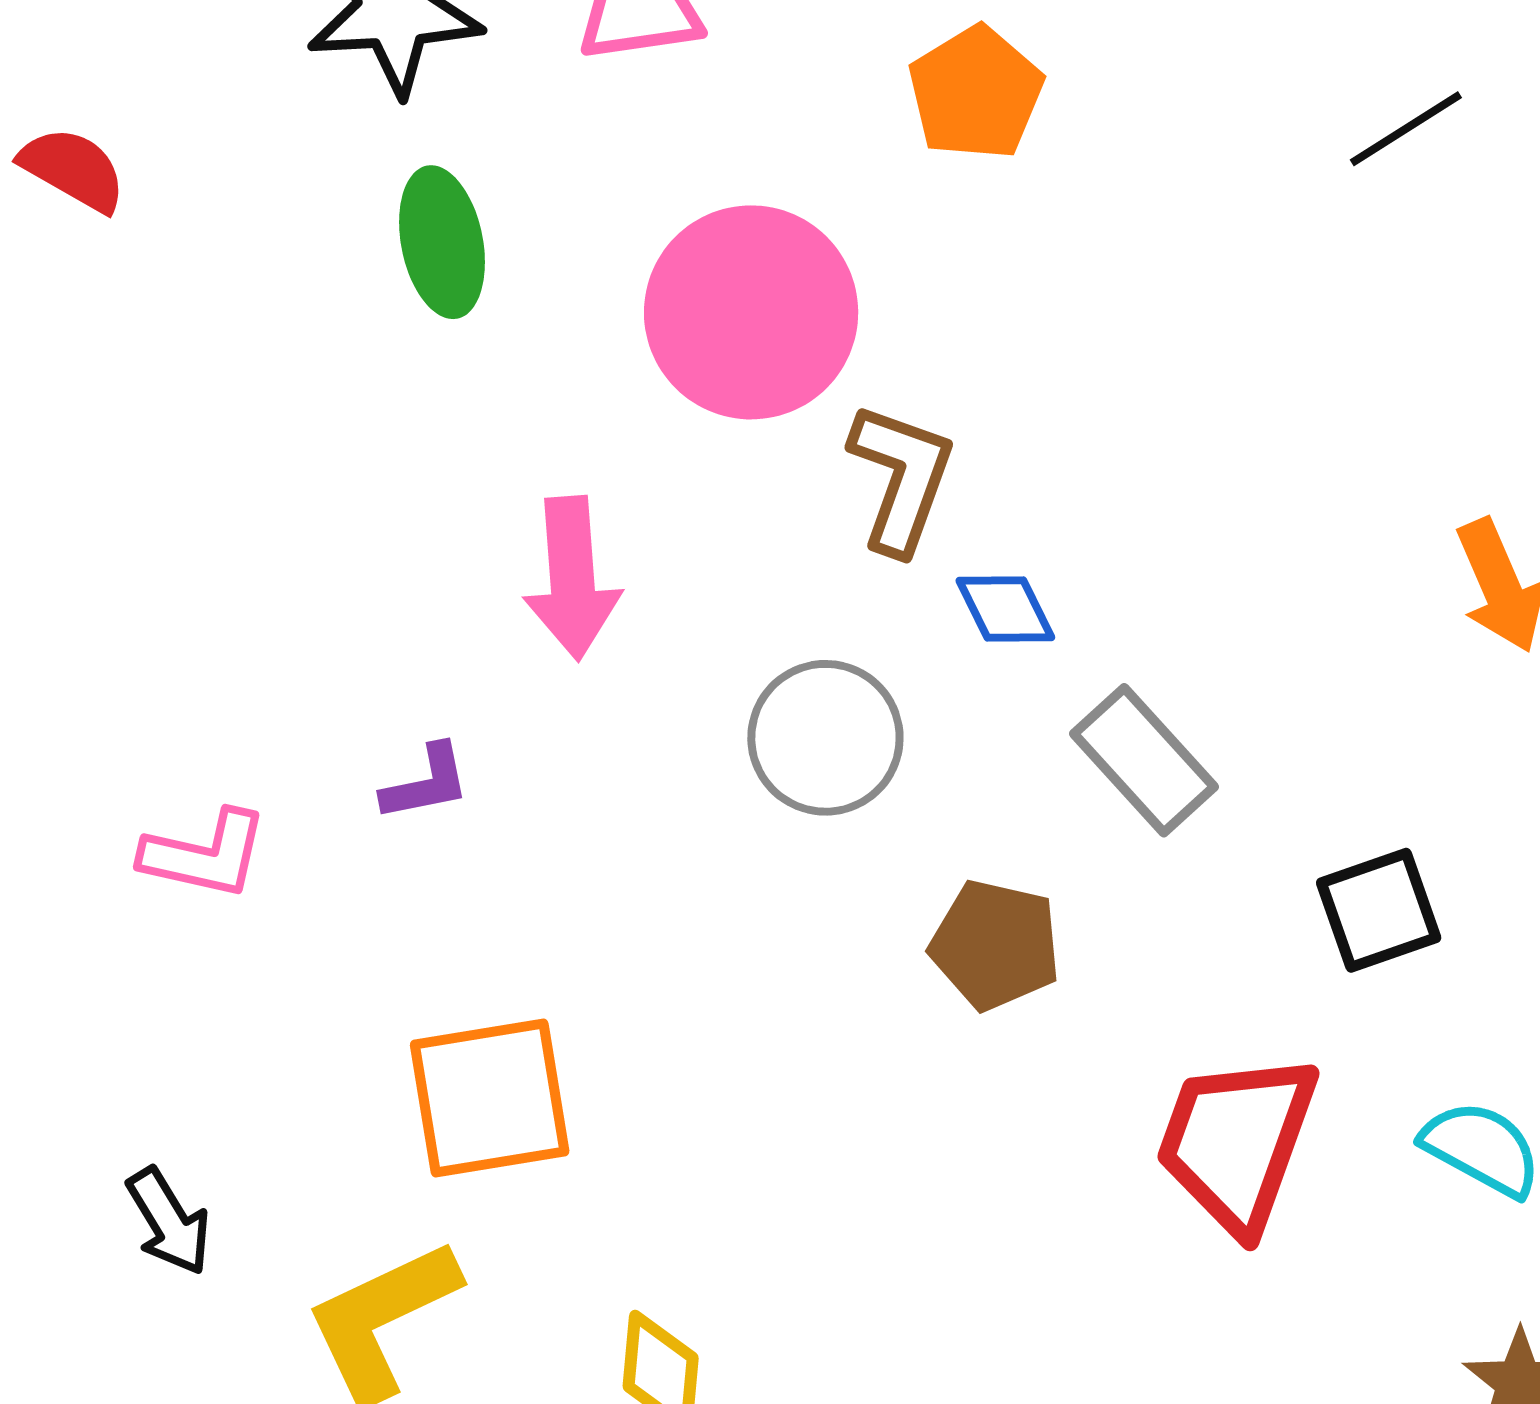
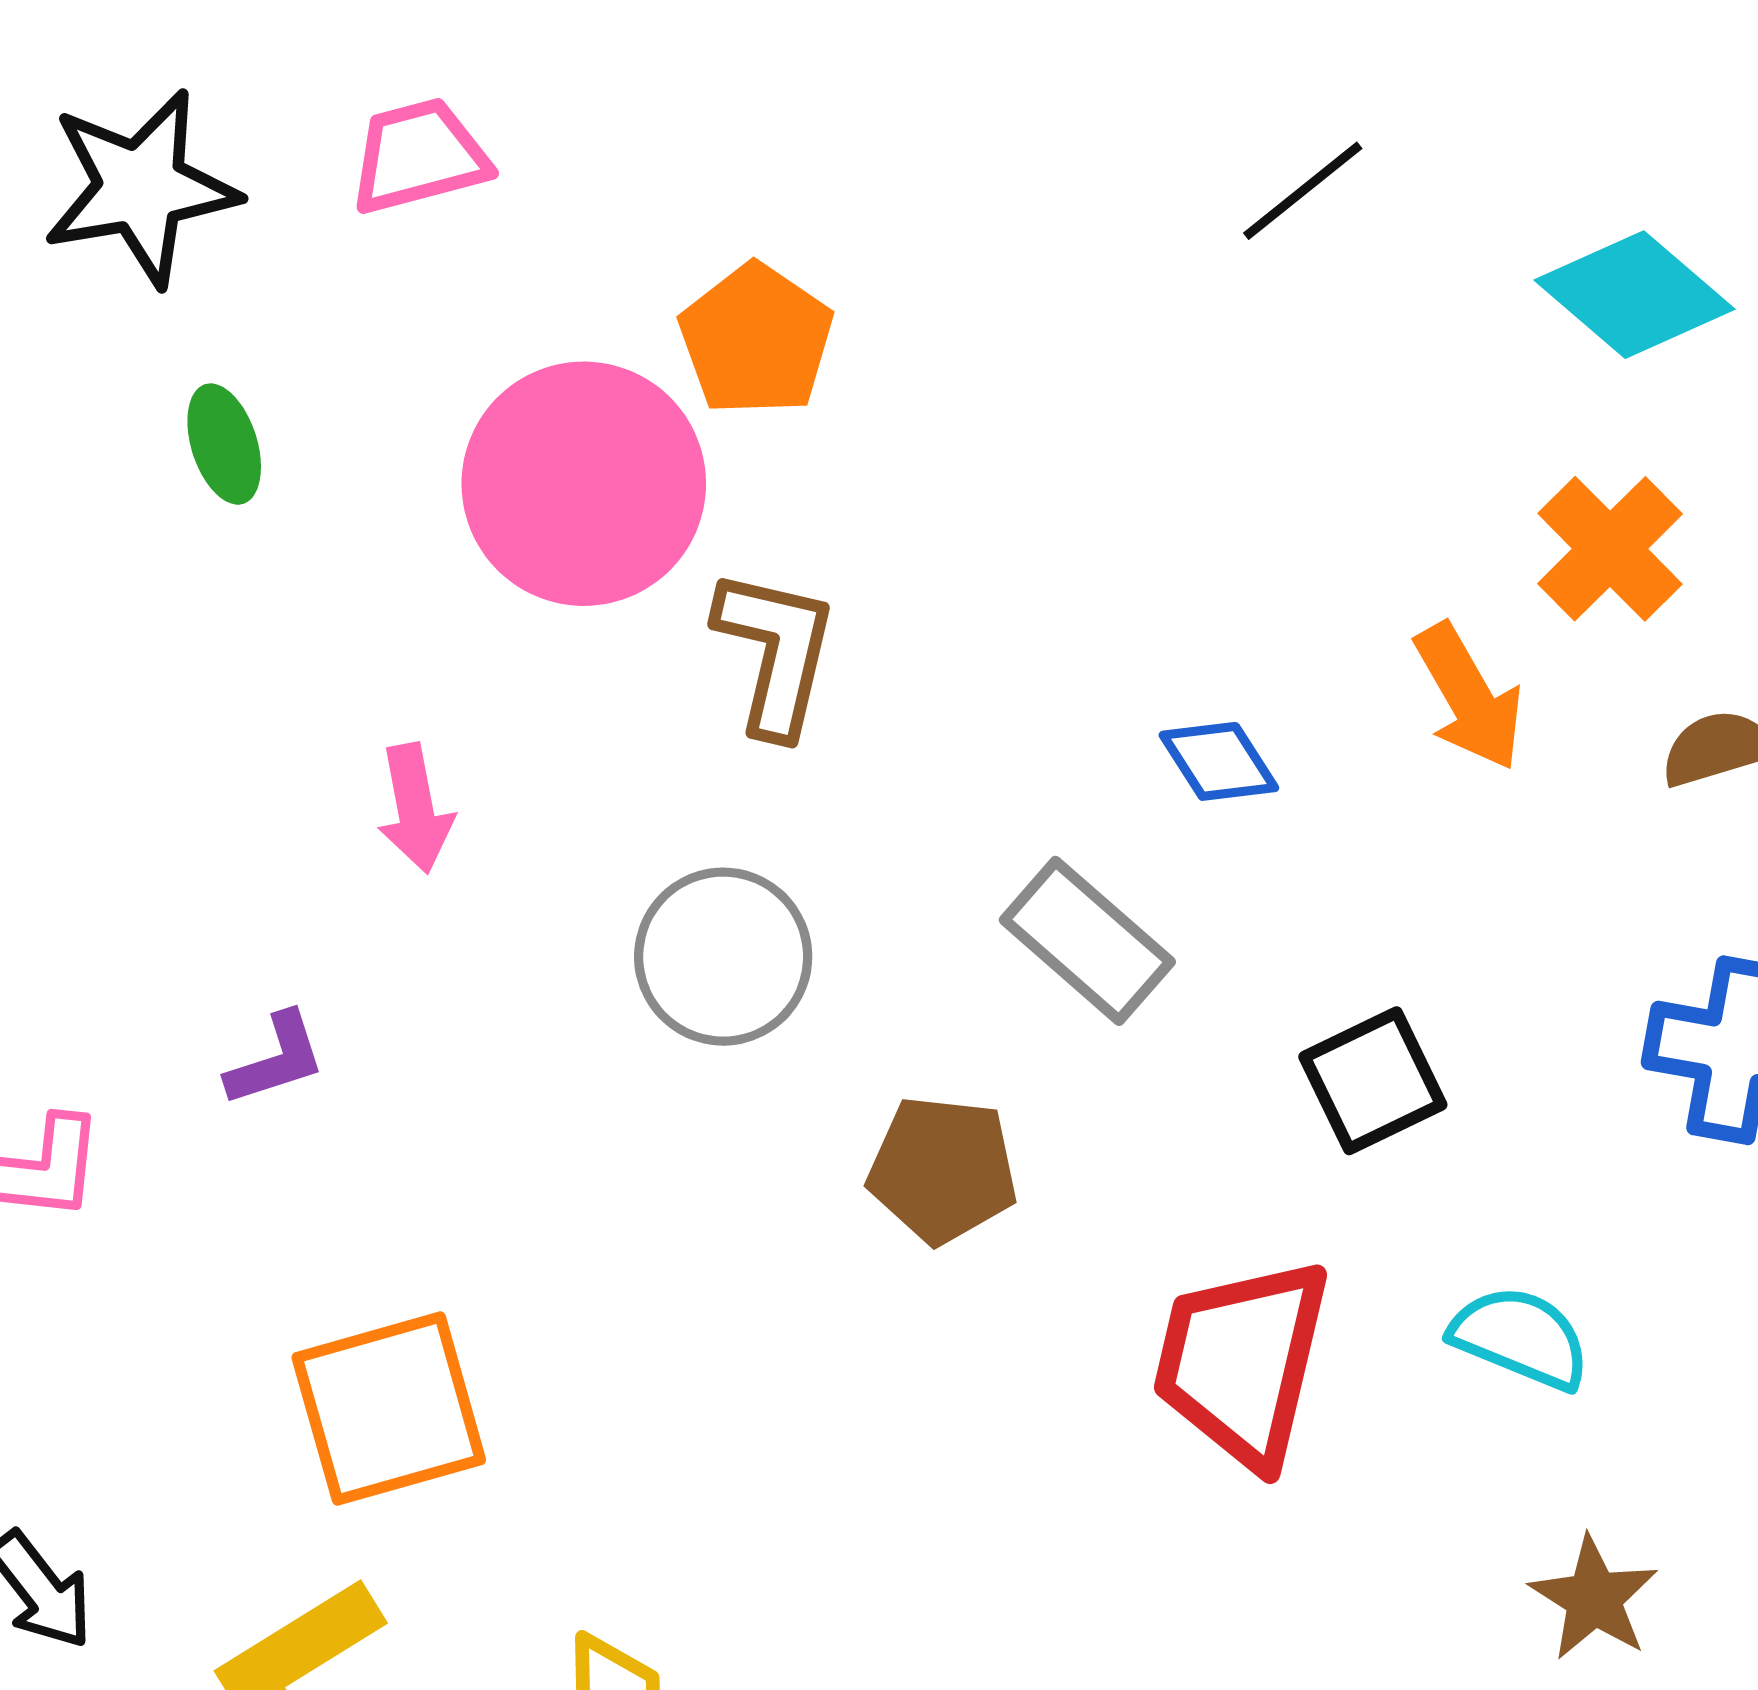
orange pentagon: (976, 93) -> (756, 340), moved
green ellipse: (442, 242) -> (224, 444), size x0.7
pink arrow: (572, 578) -> (415, 808), size x0.7
blue diamond: (1005, 609) -> (1219, 761), moved

